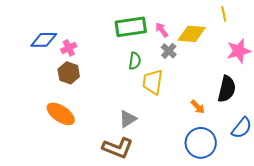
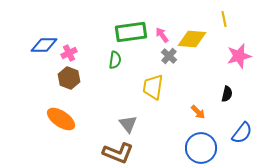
green semicircle: (135, 61) -> (115, 60), moved
black semicircle: (227, 89) -> (227, 94), size x0.6
gray triangle: (128, 119) -> (128, 124), turned -36

